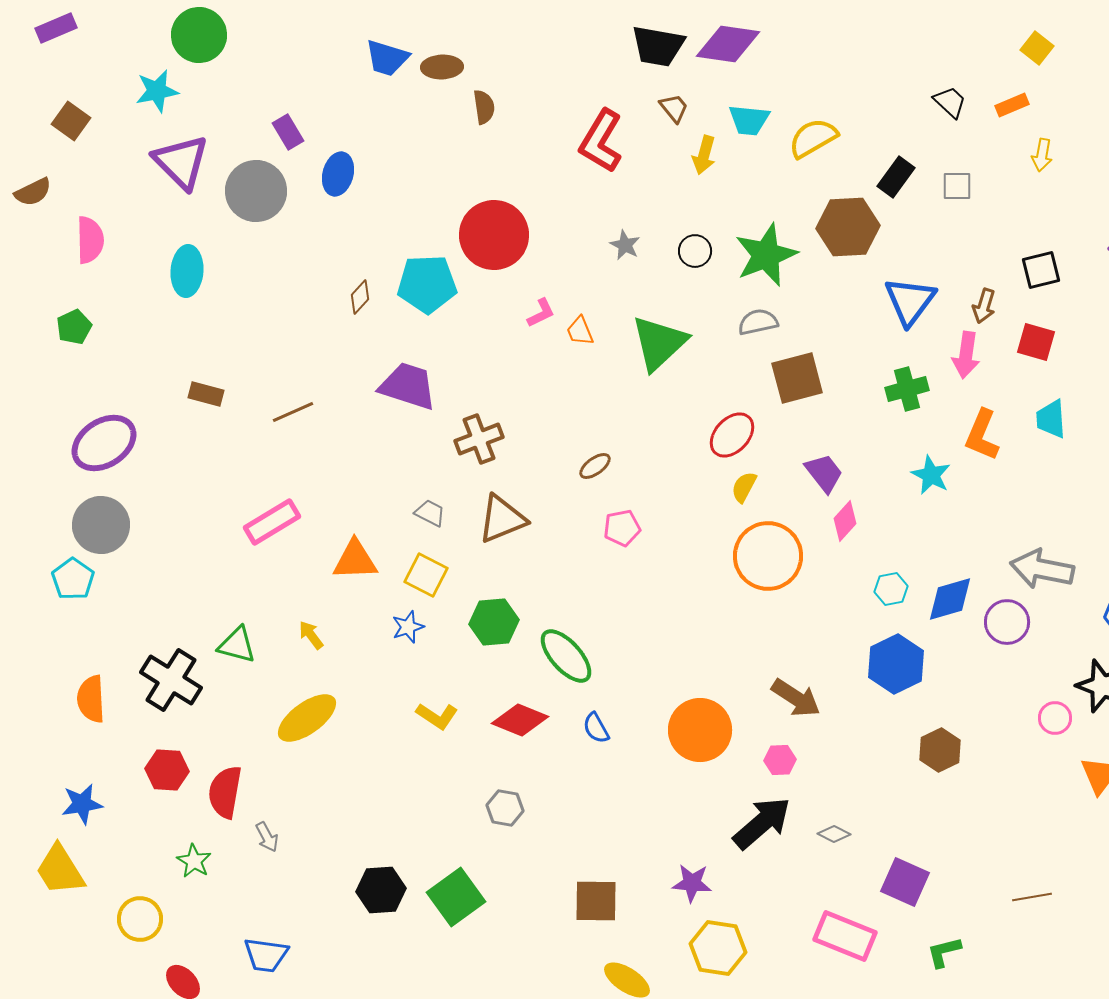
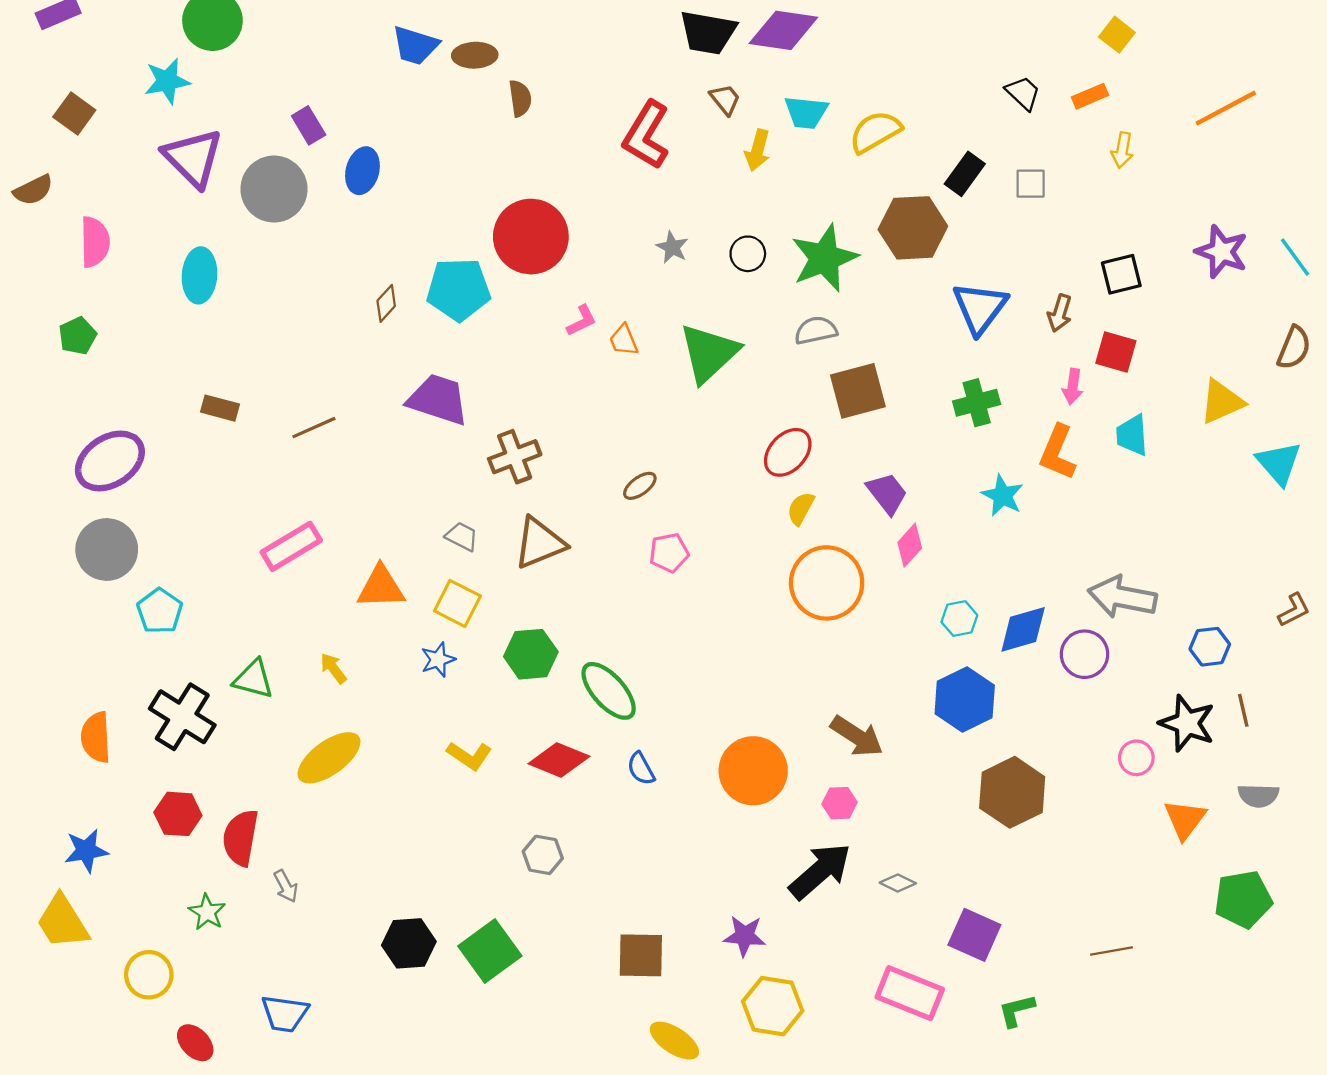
pink arrow: (966, 355) -> (1073, 387), moved, size x0.7
cyan pentagon: (73, 579) -> (160, 611), moved
brown hexagon: (940, 750) -> (1012, 792), size x1.5

